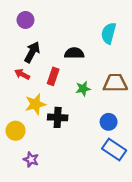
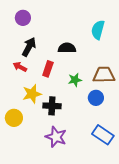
blue circle: (109, 122) -> (96, 98), moved
purple star: (31, 160) -> (56, 137), moved, size x1.5

